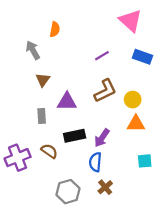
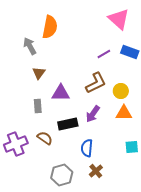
orange semicircle: (55, 29) -> (50, 27), size x1.6
purple line: (102, 56) -> (104, 54), moved
purple arrow: (102, 138) -> (93, 114), moved

